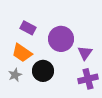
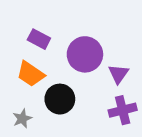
gray star: (15, 75) -> (22, 119), moved

